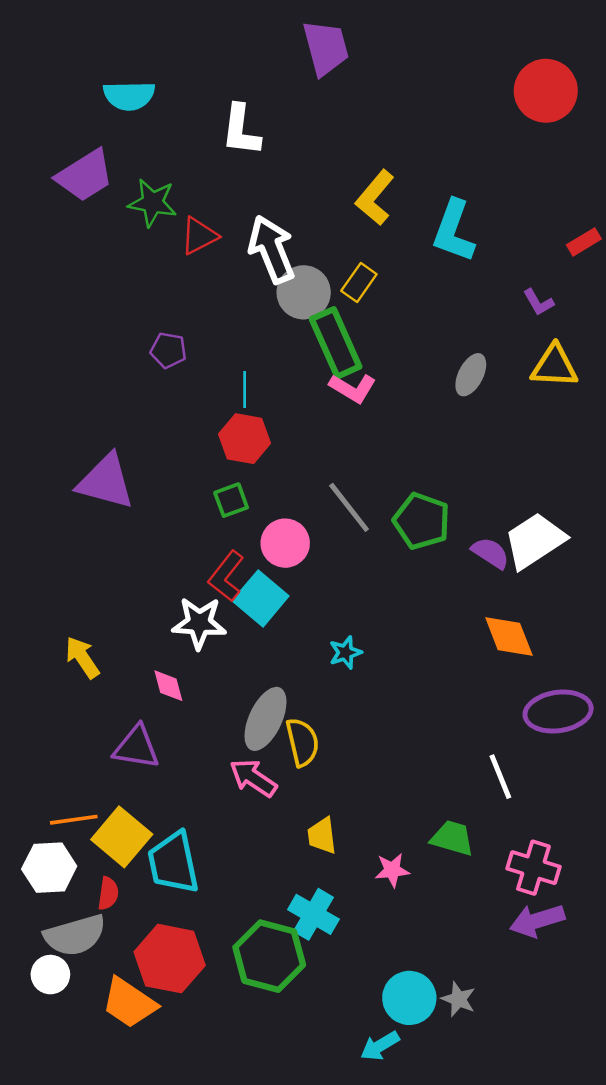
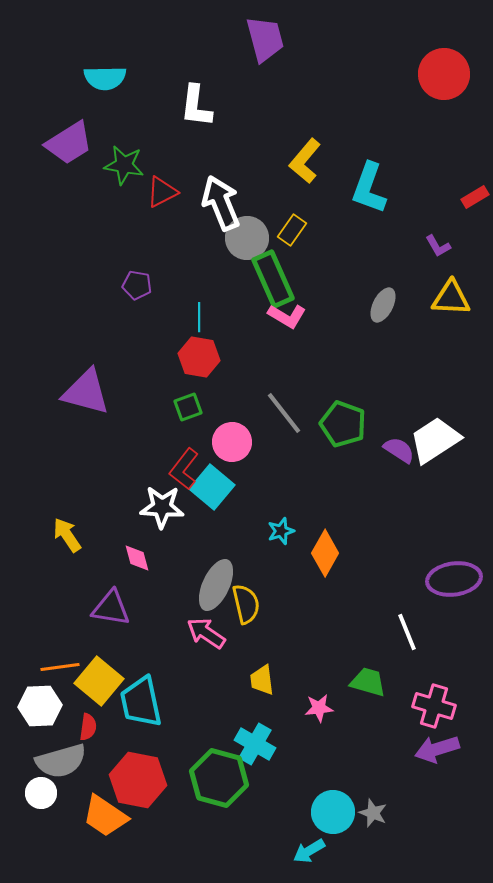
orange diamond: (509, 637) -> (325, 553), moved, turned 51

